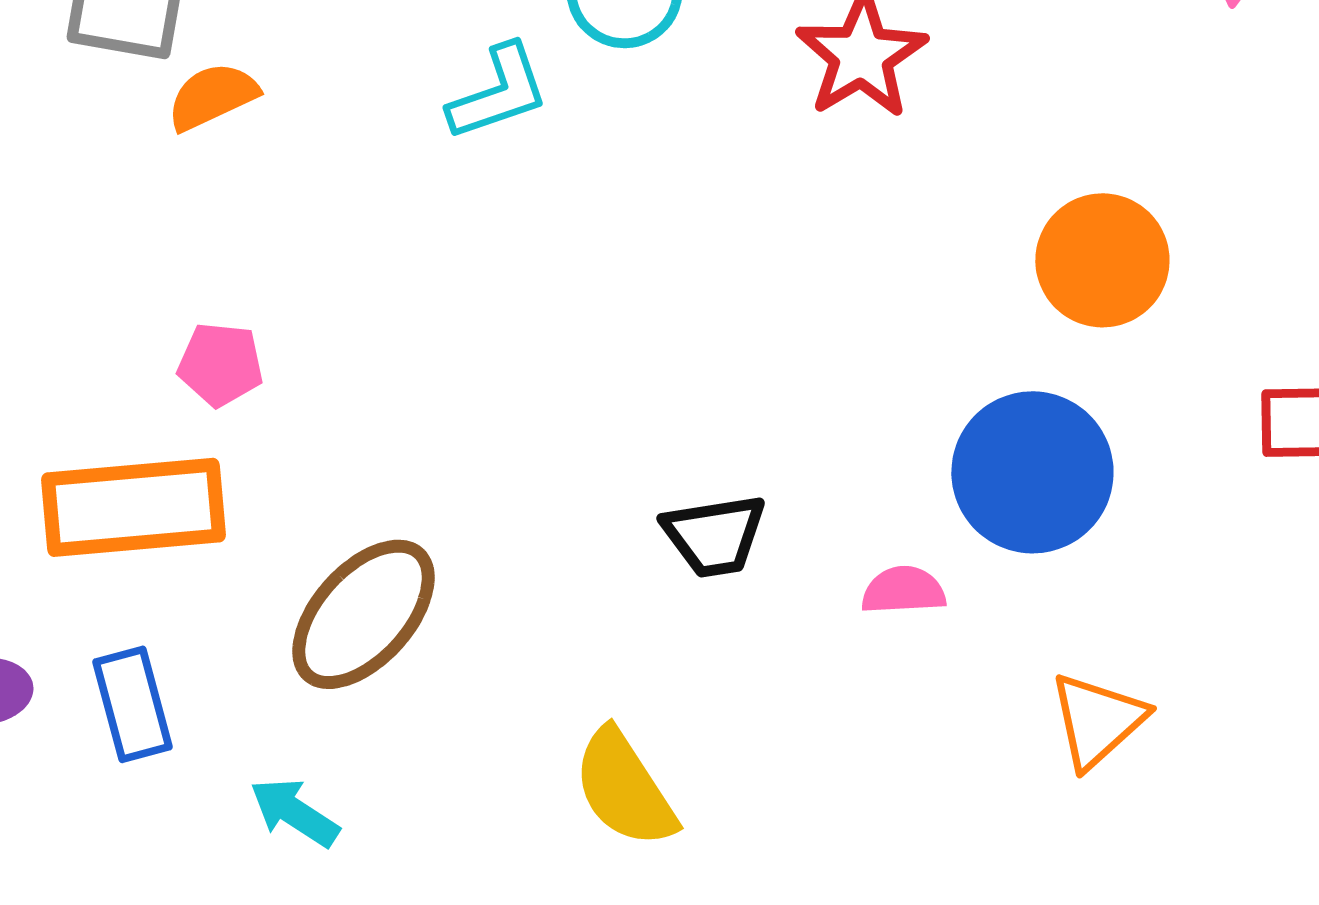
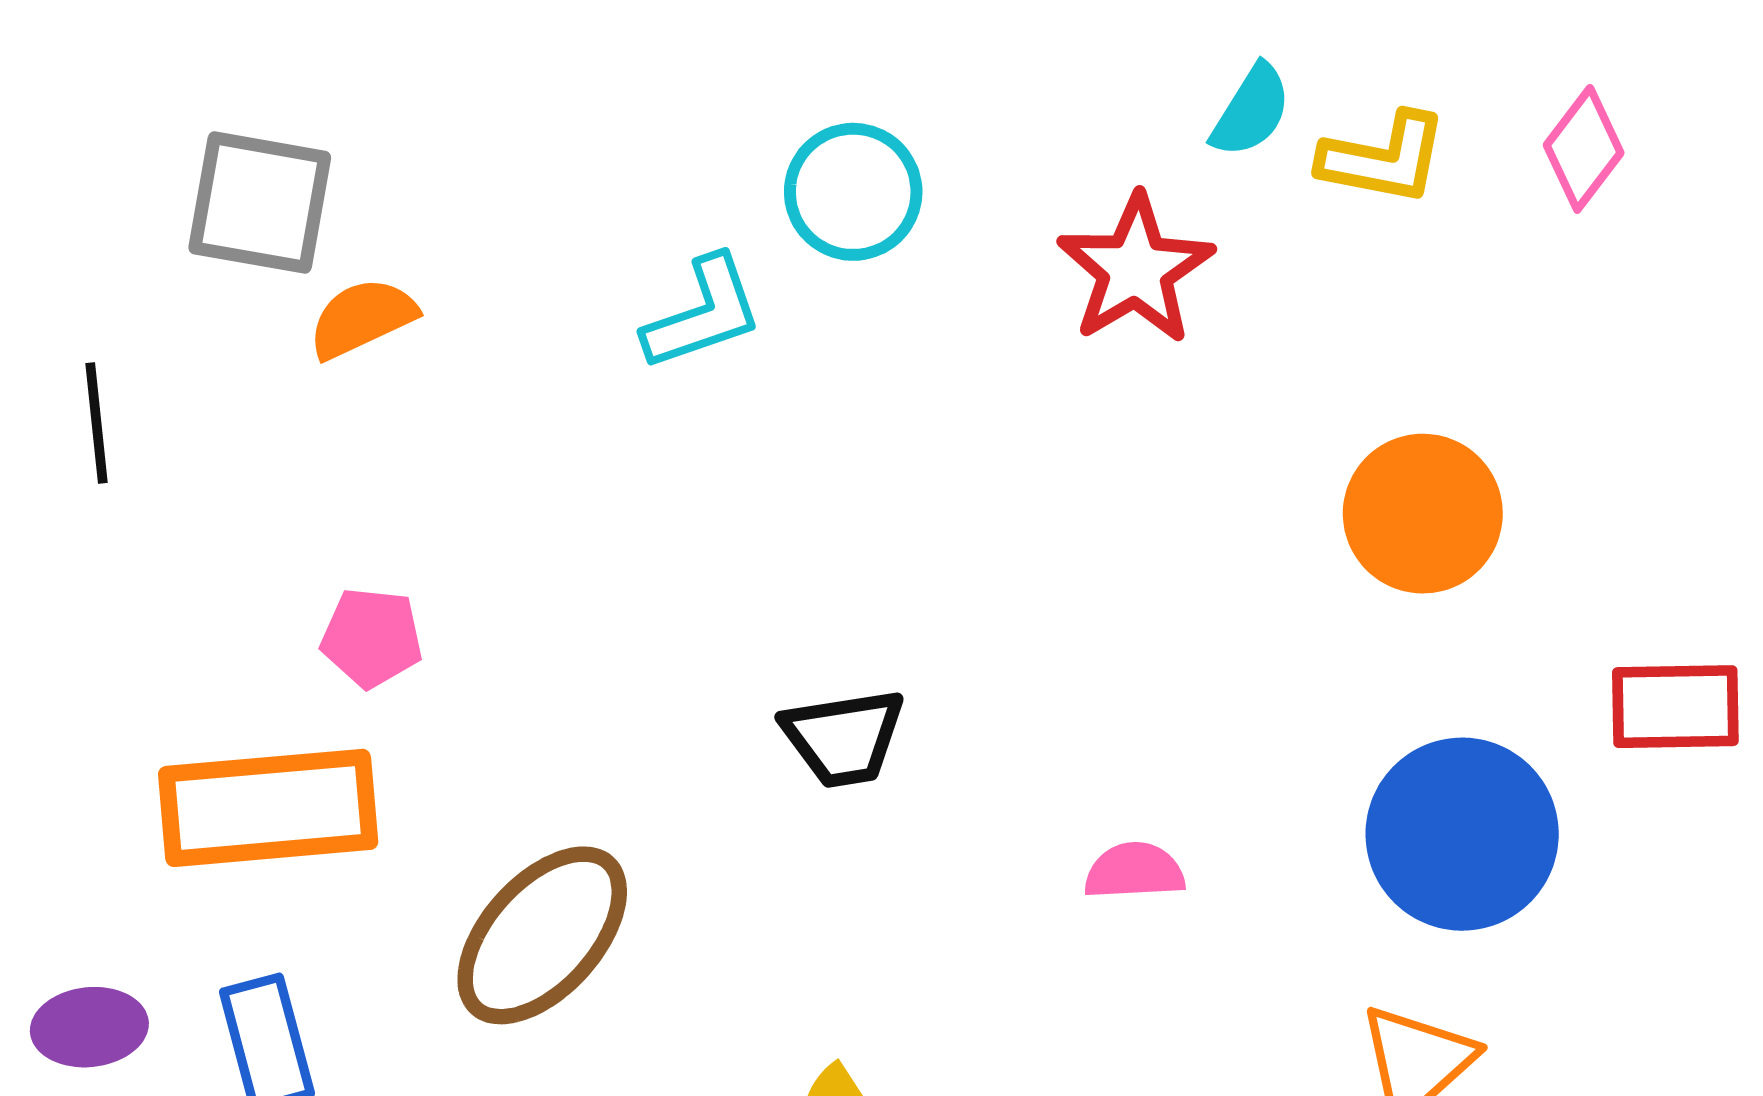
blue circle: (1032, 472) -> (1462, 834), moved
black trapezoid: (714, 535) -> (844, 738), moved
pink semicircle: (903, 590) -> (1134, 871), moved

